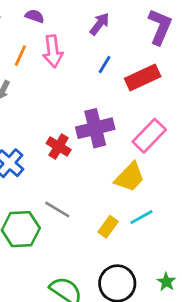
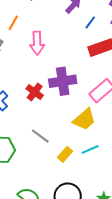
pink arrow: (53, 51) -> (37, 43), moved
blue line: (105, 64) -> (90, 22), moved
gray line: (57, 209) -> (40, 136), moved

